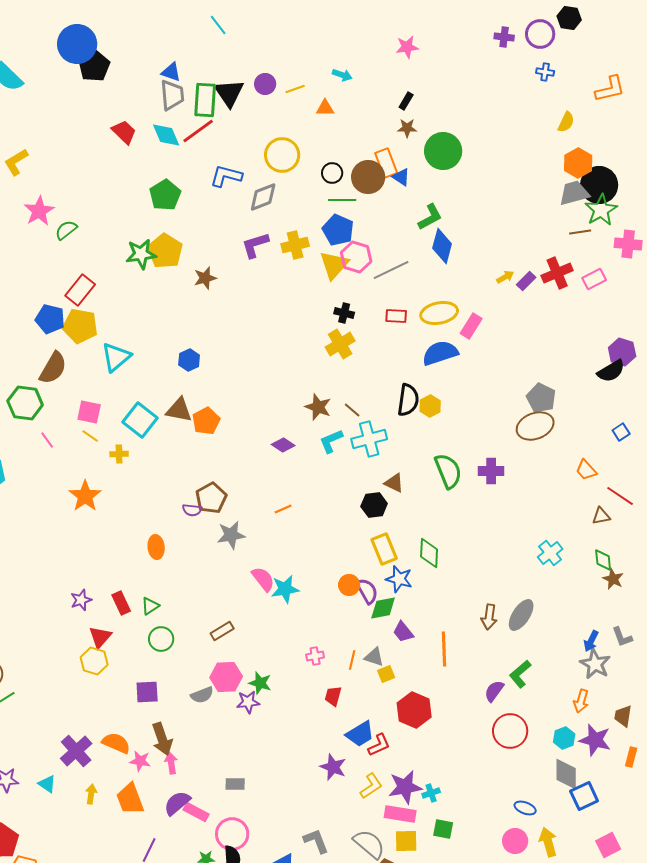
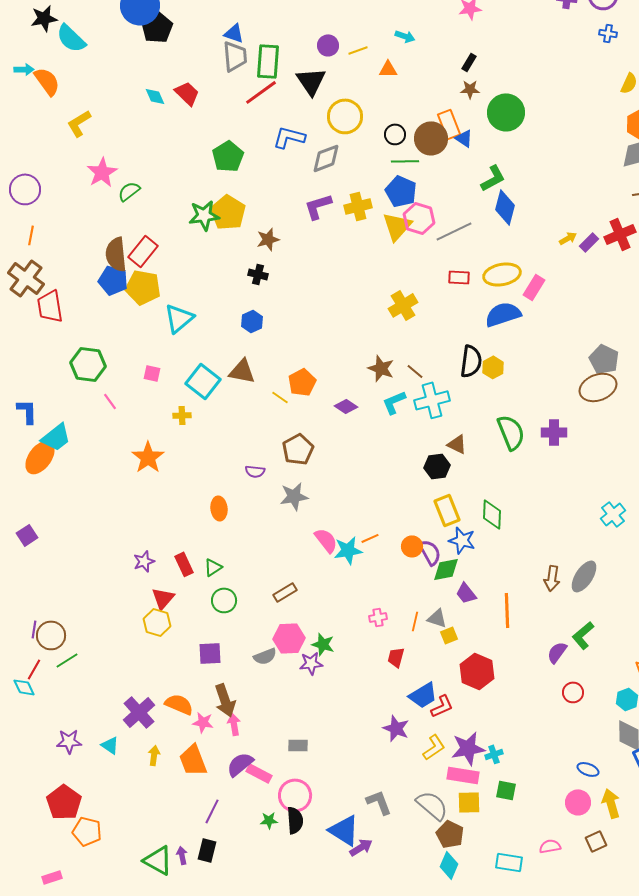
black triangle: (229, 93) -> (311, 81), moved
cyan diamond: (166, 135) -> (155, 96), moved, size x0.7
black cross: (344, 313) -> (258, 274), moved
brown semicircle: (53, 368) -> (116, 254), moved, turned 144
pink square: (89, 412) -> (152, 373), size x0.7
orange pentagon: (206, 421) -> (302, 382), moved
yellow line: (90, 436) -> (280, 397), moved
brown pentagon: (211, 498) -> (298, 449), moved
orange line: (283, 509) -> (370, 538), moved
red circle: (510, 731) -> (573, 692), size x0.6

